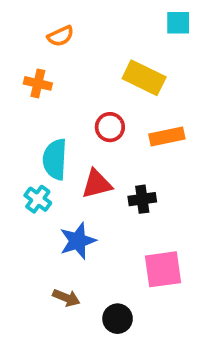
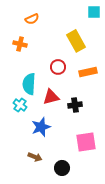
yellow rectangle: (144, 78) -> (76, 41), turned 35

